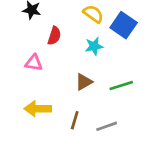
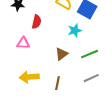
cyan star: (94, 46) -> (75, 31), moved
gray line: (107, 126) -> (91, 78), moved

